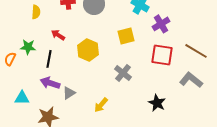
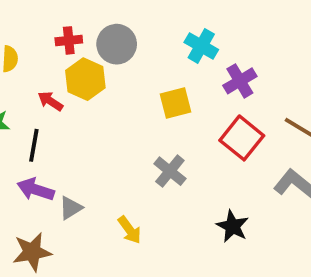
yellow hexagon: (88, 50) -> (85, 79), moved
red square: (162, 55) -> (242, 138), turned 30
yellow arrow: (101, 105) -> (130, 230), turned -77

